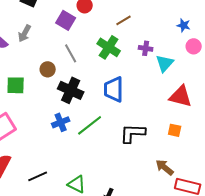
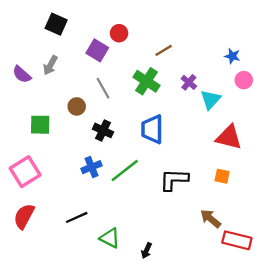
purple cross: (146, 48) -> (189, 82), turned 32
black cross: (71, 90) -> (103, 130), size x0.7
black line: (38, 176) -> (77, 217), moved

